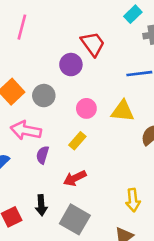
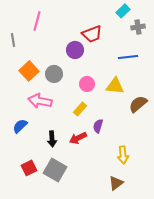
red trapezoid: (93, 44) -> (92, 34), turned 105
purple semicircle: (43, 155) -> (98, 126), moved
black arrow: (41, 205) -> (52, 139), moved
gray square: (75, 219) -> (55, 170), moved

